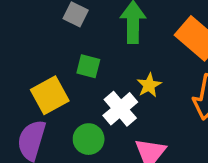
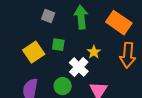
yellow square: (50, 95) -> (34, 52), moved

